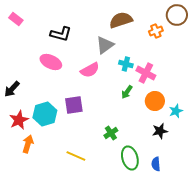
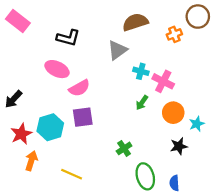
pink rectangle: (16, 19) -> (18, 21), size x1.5
pink semicircle: (90, 70) -> (79, 88), moved
yellow line: (76, 156) -> (72, 174), moved

